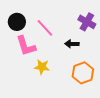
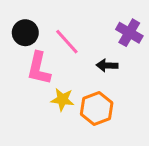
pink L-shape: (26, 46) -> (39, 68), turned 30
orange hexagon: (83, 73) -> (97, 108), moved

